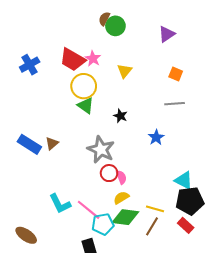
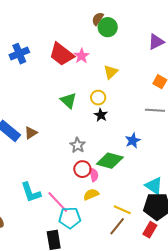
yellow circle: (84, 86) -> (98, 98), moved, size x0.6
gray star: (101, 150) -> (78, 145), size x0.6
green diamond: (125, 217) -> (110, 161), moved
red rectangle: (186, 225) -> (150, 230), turned 70

